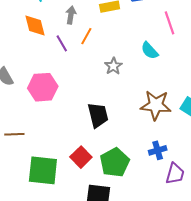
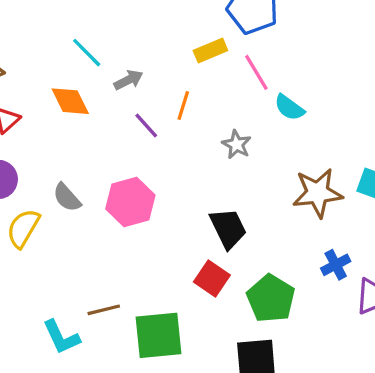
gray arrow: (71, 15) -> (128, 80), moved, turned 66
pink line: (170, 23) -> (256, 72), moved
orange diamond: (35, 26) -> (70, 101), moved
brown line: (14, 134) -> (104, 310), moved
red square: (81, 157) -> (212, 278), moved

